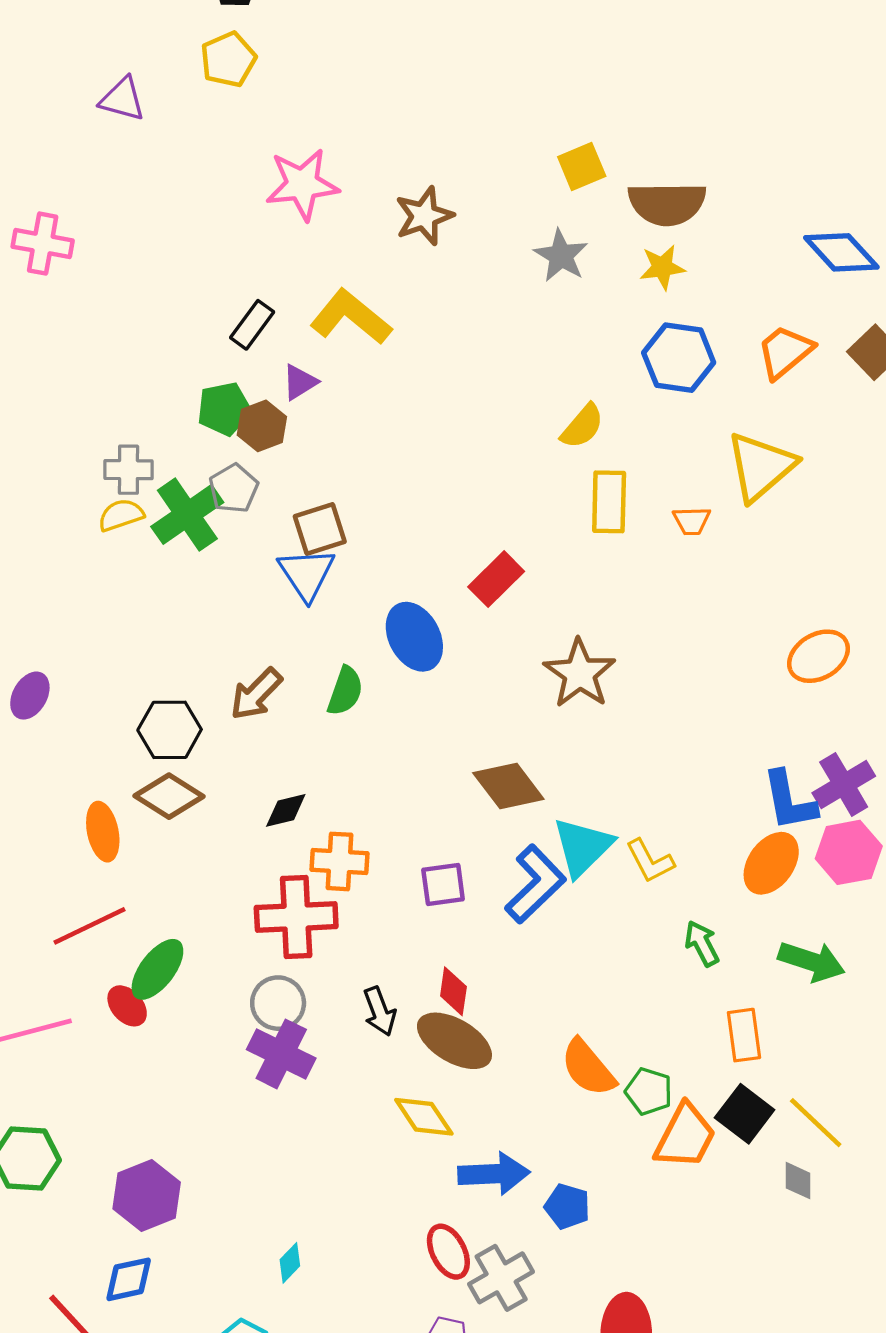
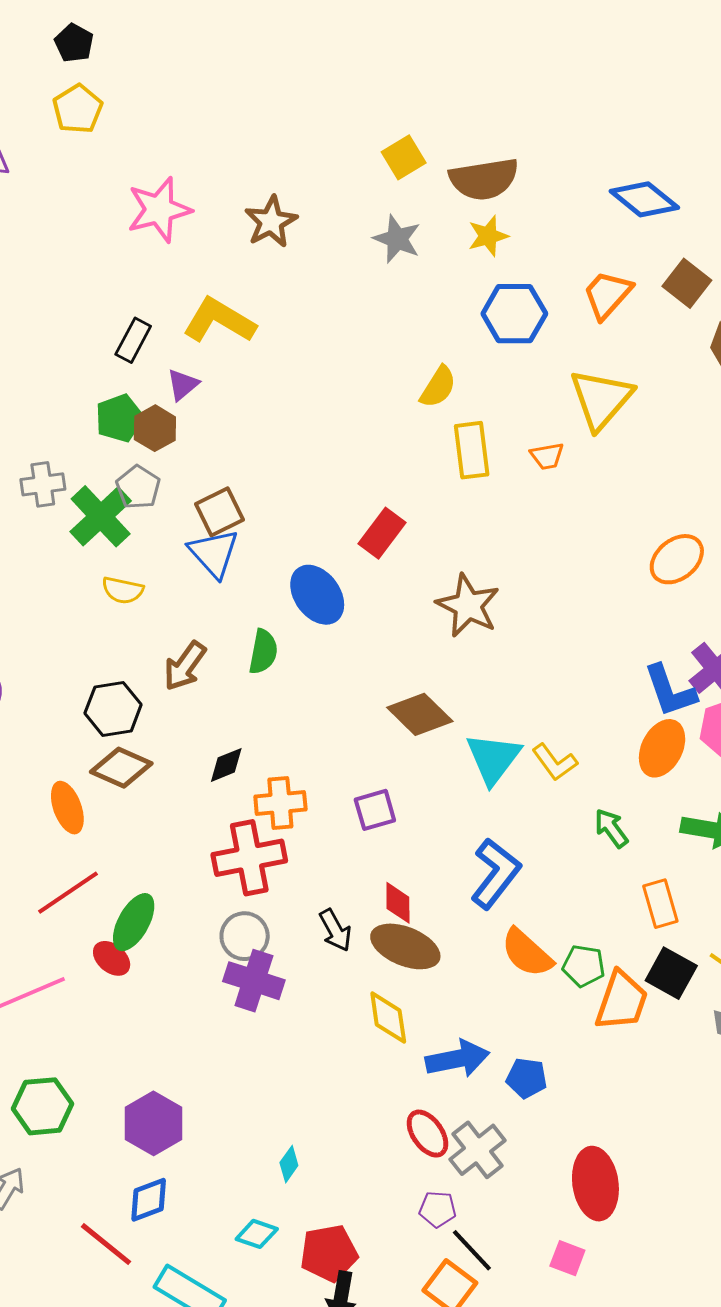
yellow semicircle: (121, 515) -> (123, 590), moved, turned -141
blue L-shape: (535, 884) -> (496, 873), moved
yellow diamond: (424, 1117) -> (388, 1017), turned 34

